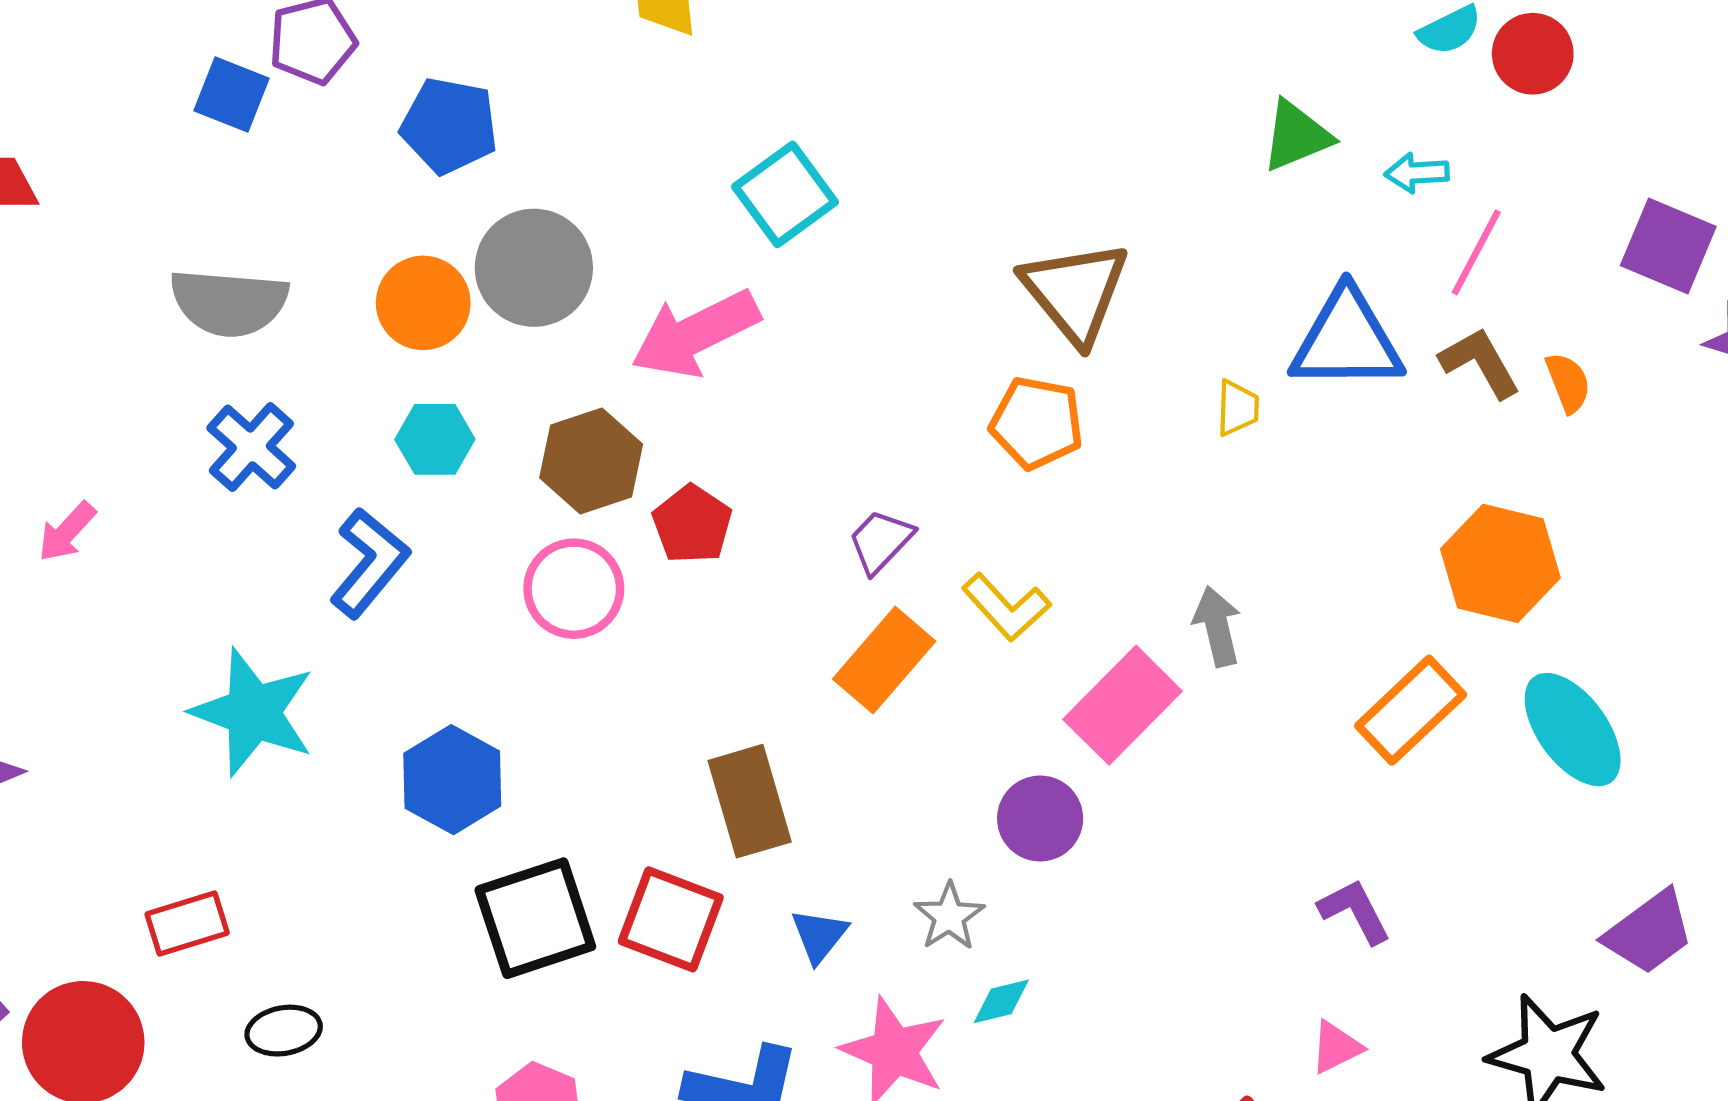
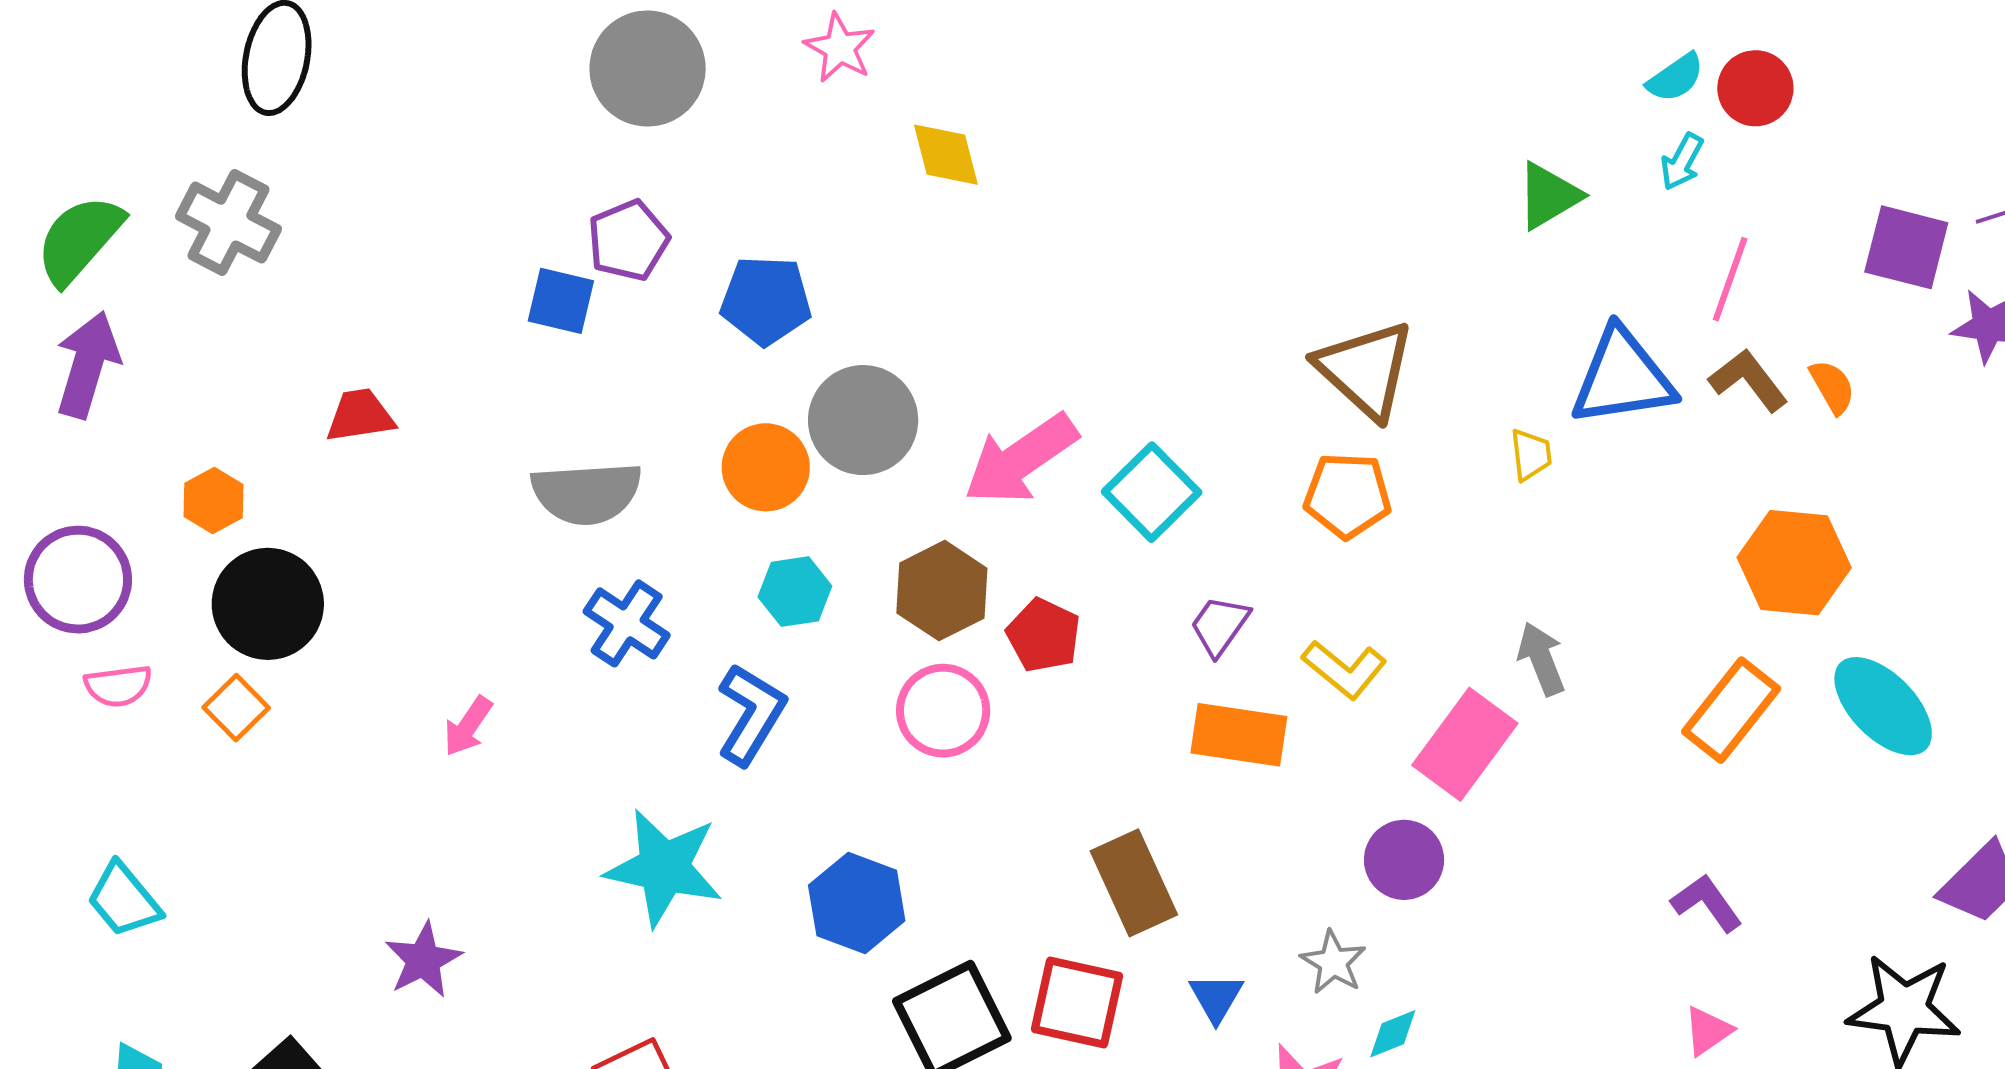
cyan arrow: (1417, 173) -> (1682, 162), moved, turned -50
cyan square: (785, 194) -> (1152, 492), moved
orange rectangle: (884, 660) -> (1239, 735), turned 66

